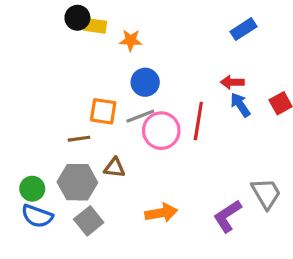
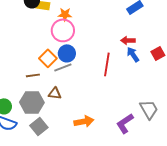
blue circle: (145, 82) -> (67, 53), moved
orange square: (103, 111) -> (48, 58), turned 36
gray line: (140, 116) -> (63, 67), moved
pink circle: (161, 131) -> (63, 30), moved

